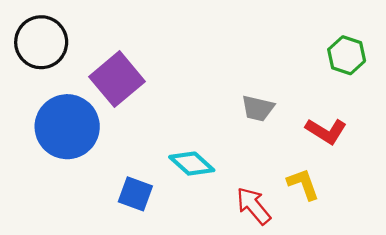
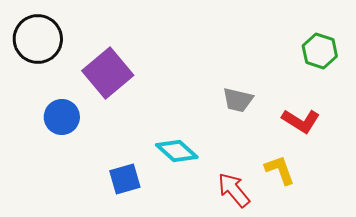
blue circle: (67, 127) -> (62, 117), size x0.6
blue square: (135, 194) -> (125, 179), turned -36

